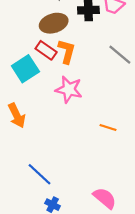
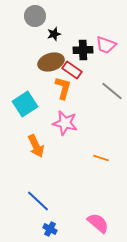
red rectangle: (46, 50) -> (72, 70), moved
orange arrow: (17, 116) -> (36, 146), moved

